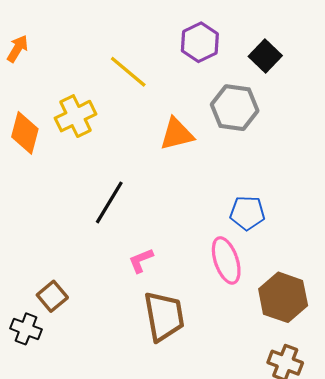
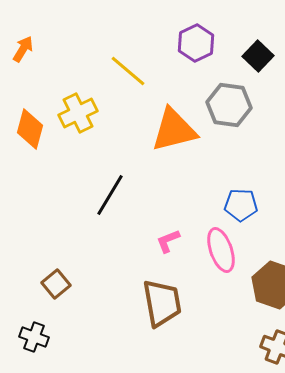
orange triangle: (177, 134) -> (174, 130), size x1.4
pink L-shape: (141, 260) -> (168, 241), moved
black cross: (26, 329) -> (34, 337), moved

